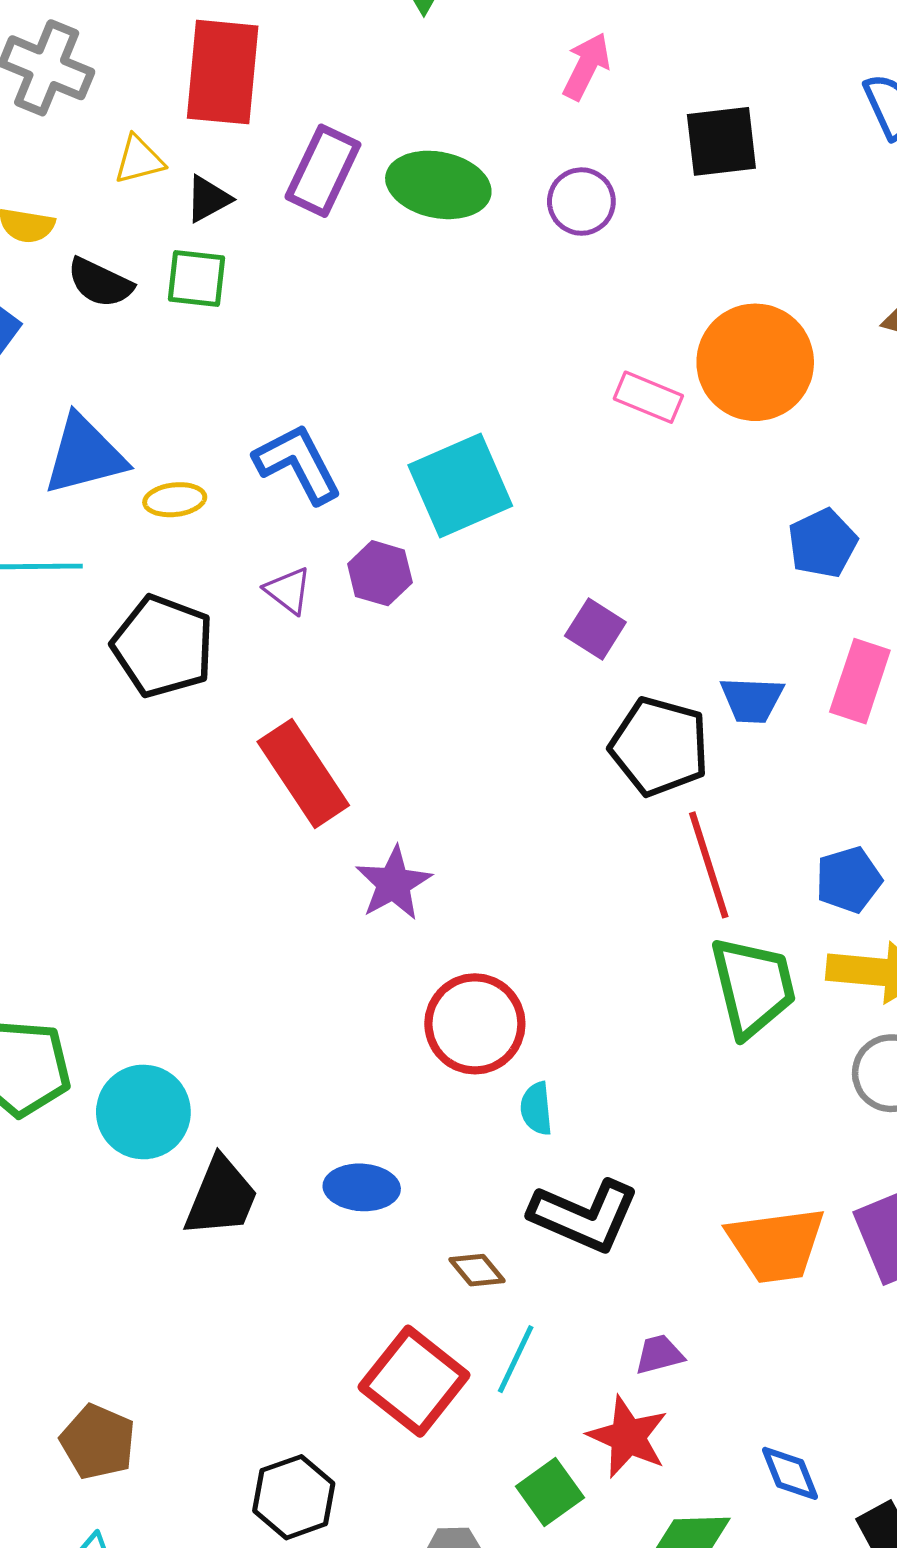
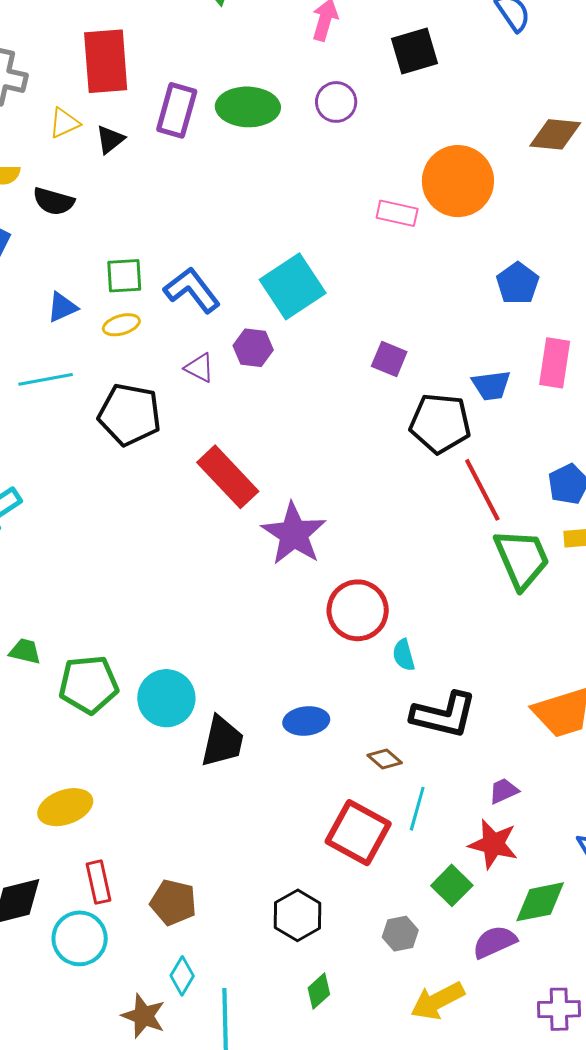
green square: (196, 279) -> (124, 276), moved
blue triangle: (84, 455) -> (62, 307), size x0.6
purple star: (394, 883) -> (294, 534), size x1.4

